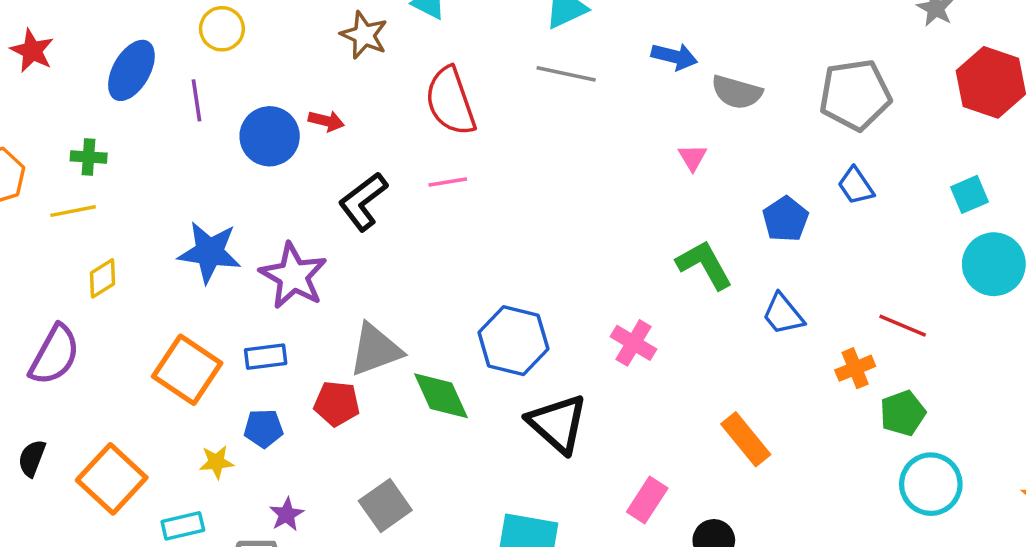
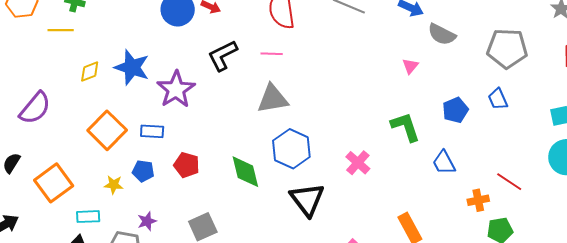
yellow diamond: (102, 278) -> (90, 71), moved
gray triangle: (375, 350) -> (273, 99), moved

